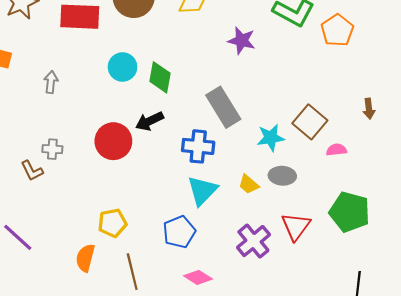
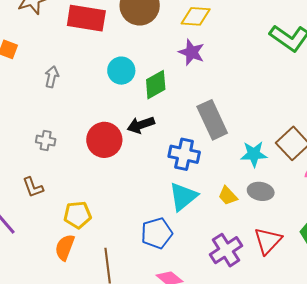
purple star: (242, 41) -> (192, 52), moved
green diamond: (160, 77) -> (156, 85), turned 44
brown L-shape: (32, 171) -> (33, 187), moved
yellow pentagon: (112, 223) -> (78, 215), moved

